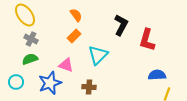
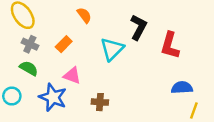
orange rectangle: (74, 36) -> (64, 44), moved
cyan triangle: (98, 55) -> (112, 49), moved
green semicircle: (30, 59) -> (29, 68), turned 49
blue star: (50, 83) -> (53, 97), turned -30

